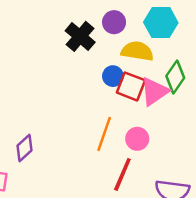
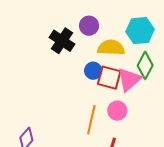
cyan hexagon: (161, 23) -> (140, 31), moved
pink circle: (137, 139) -> (117, 111), moved

